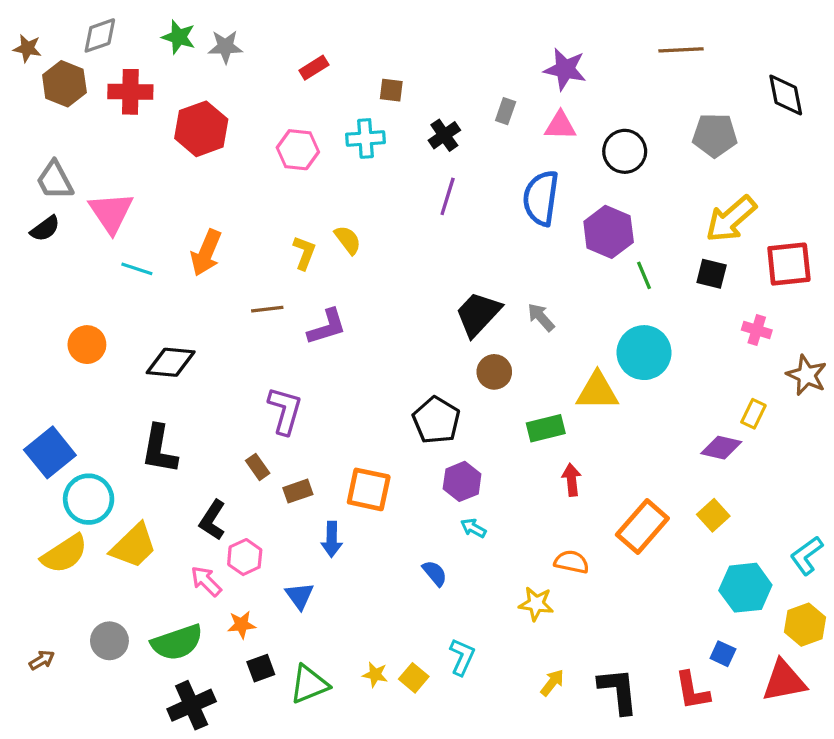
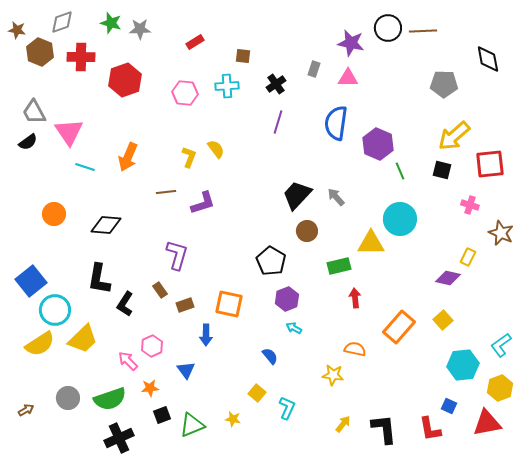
black circle: (625, 151) -> (388, 28), moved
black L-shape: (213, 520) -> (125, 304), moved
yellow square: (414, 678) -> (257, 393), moved

